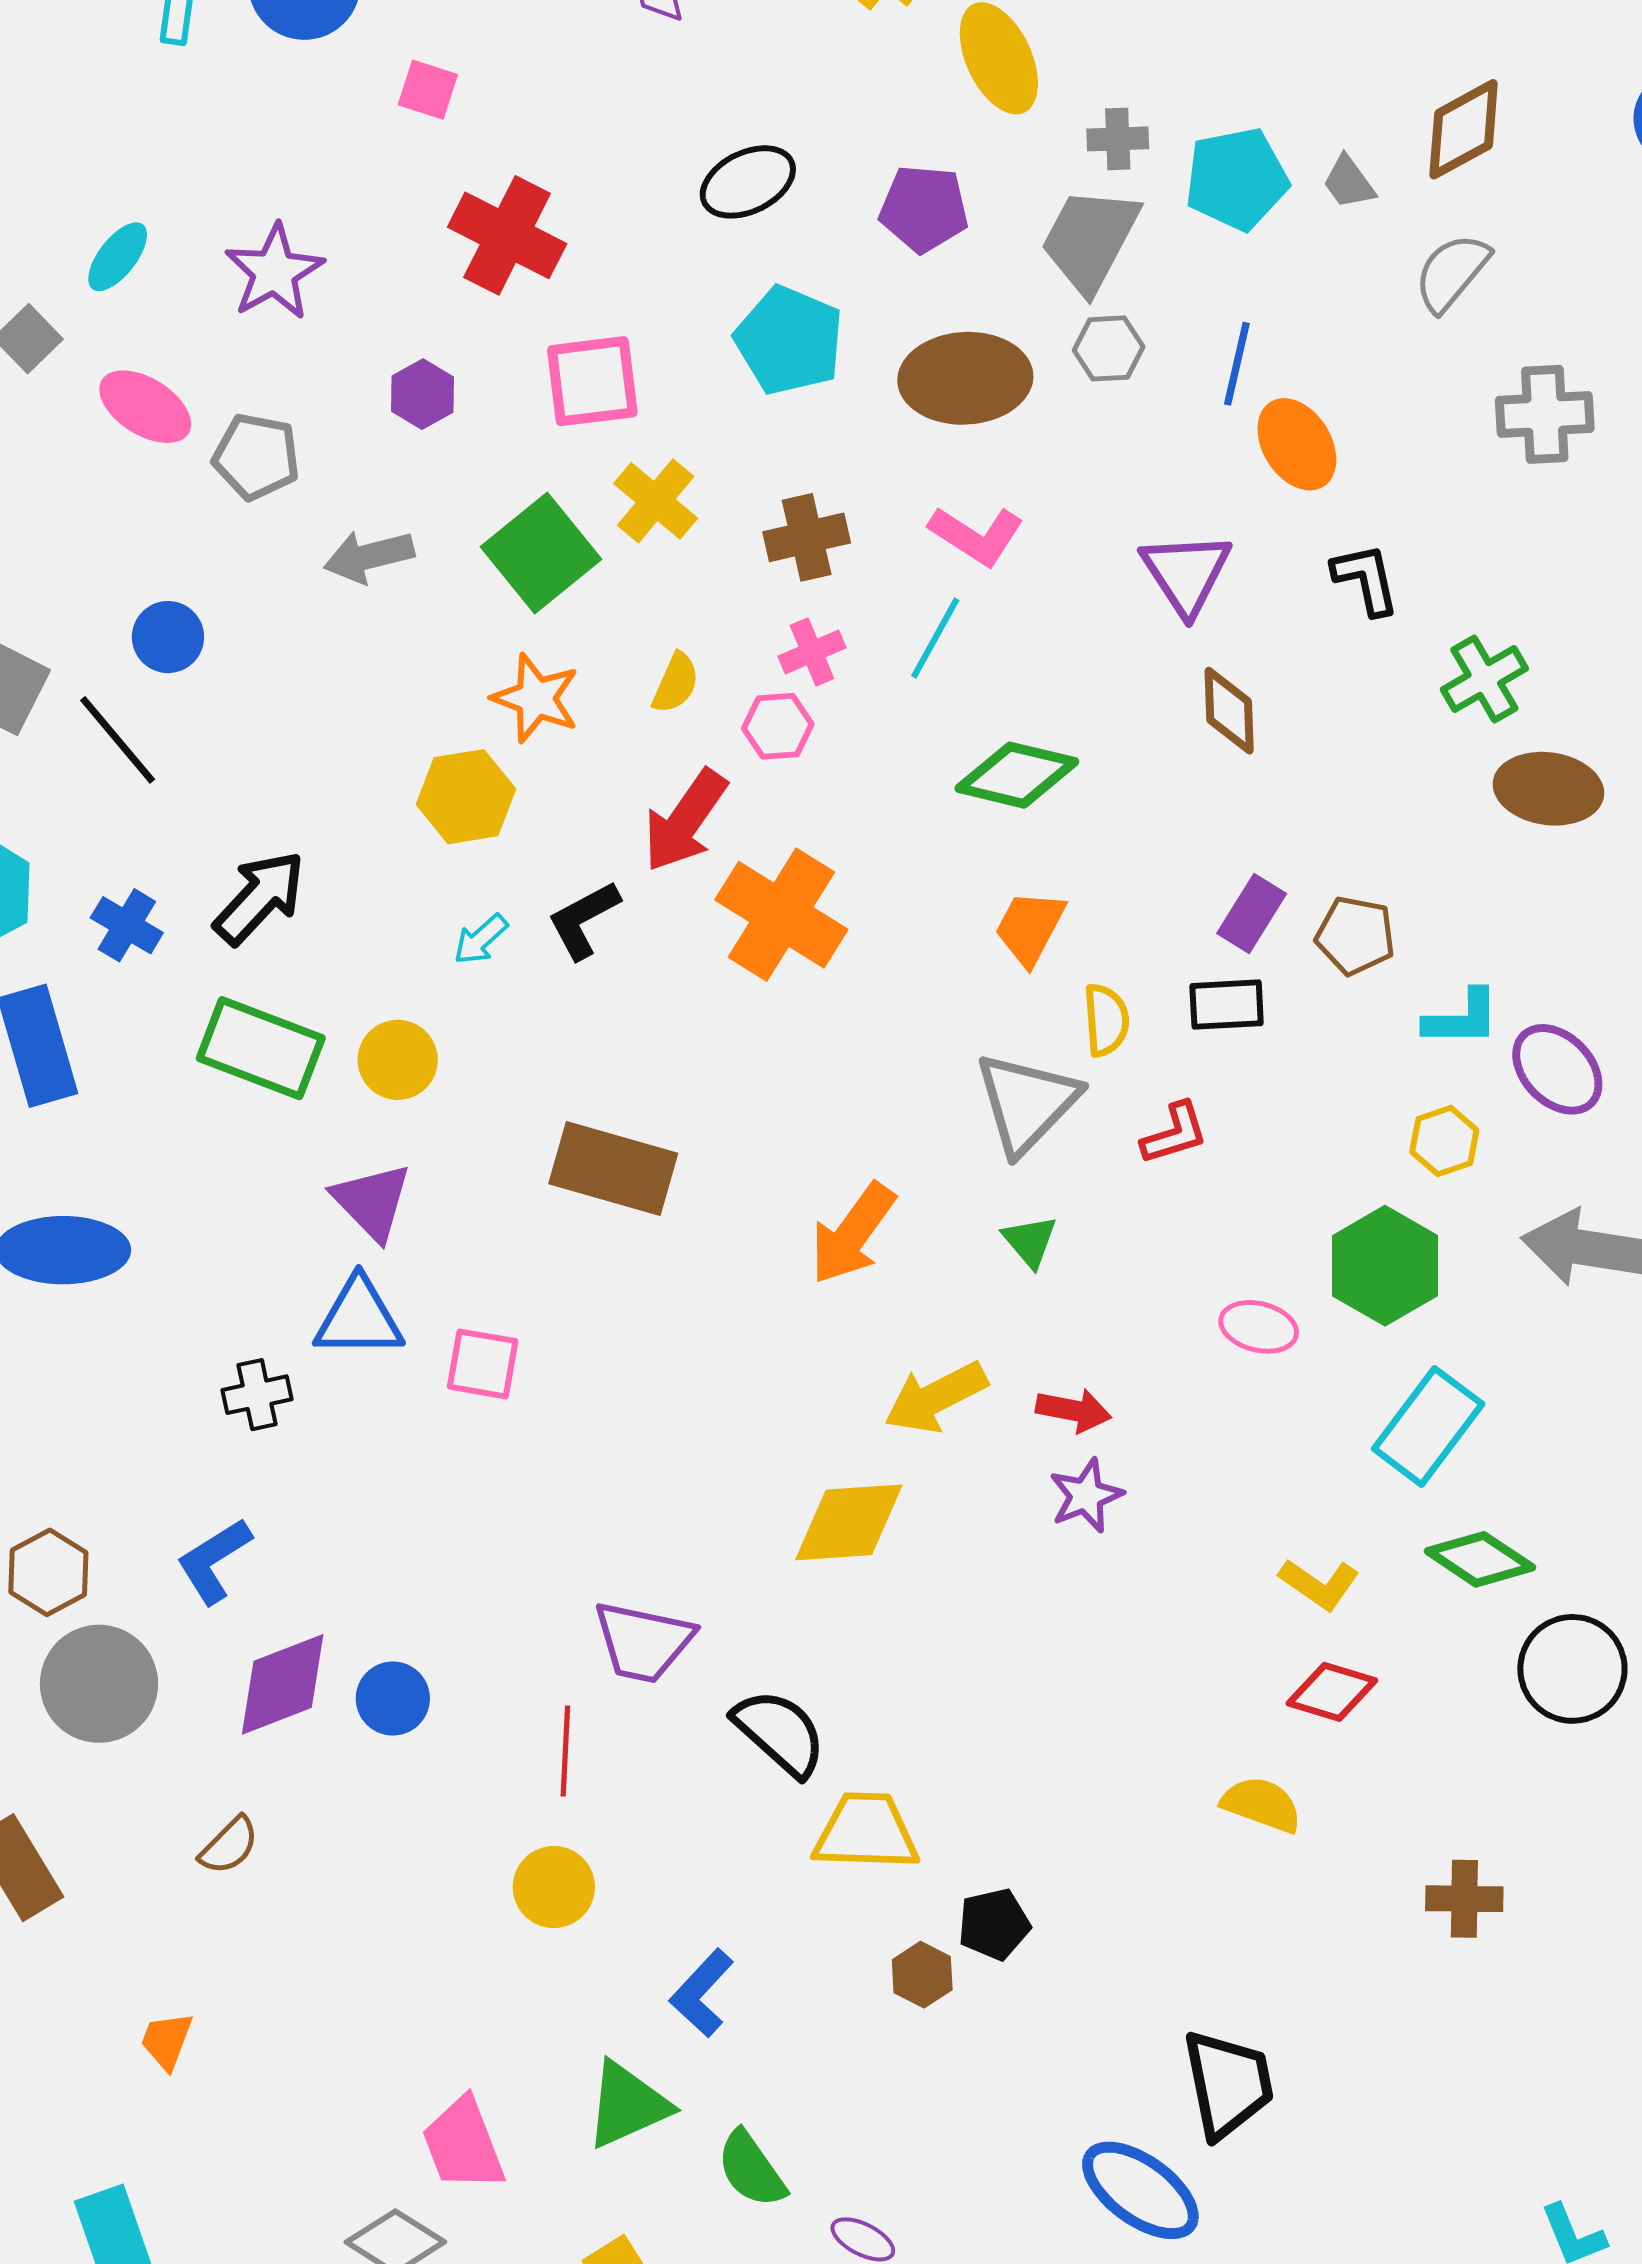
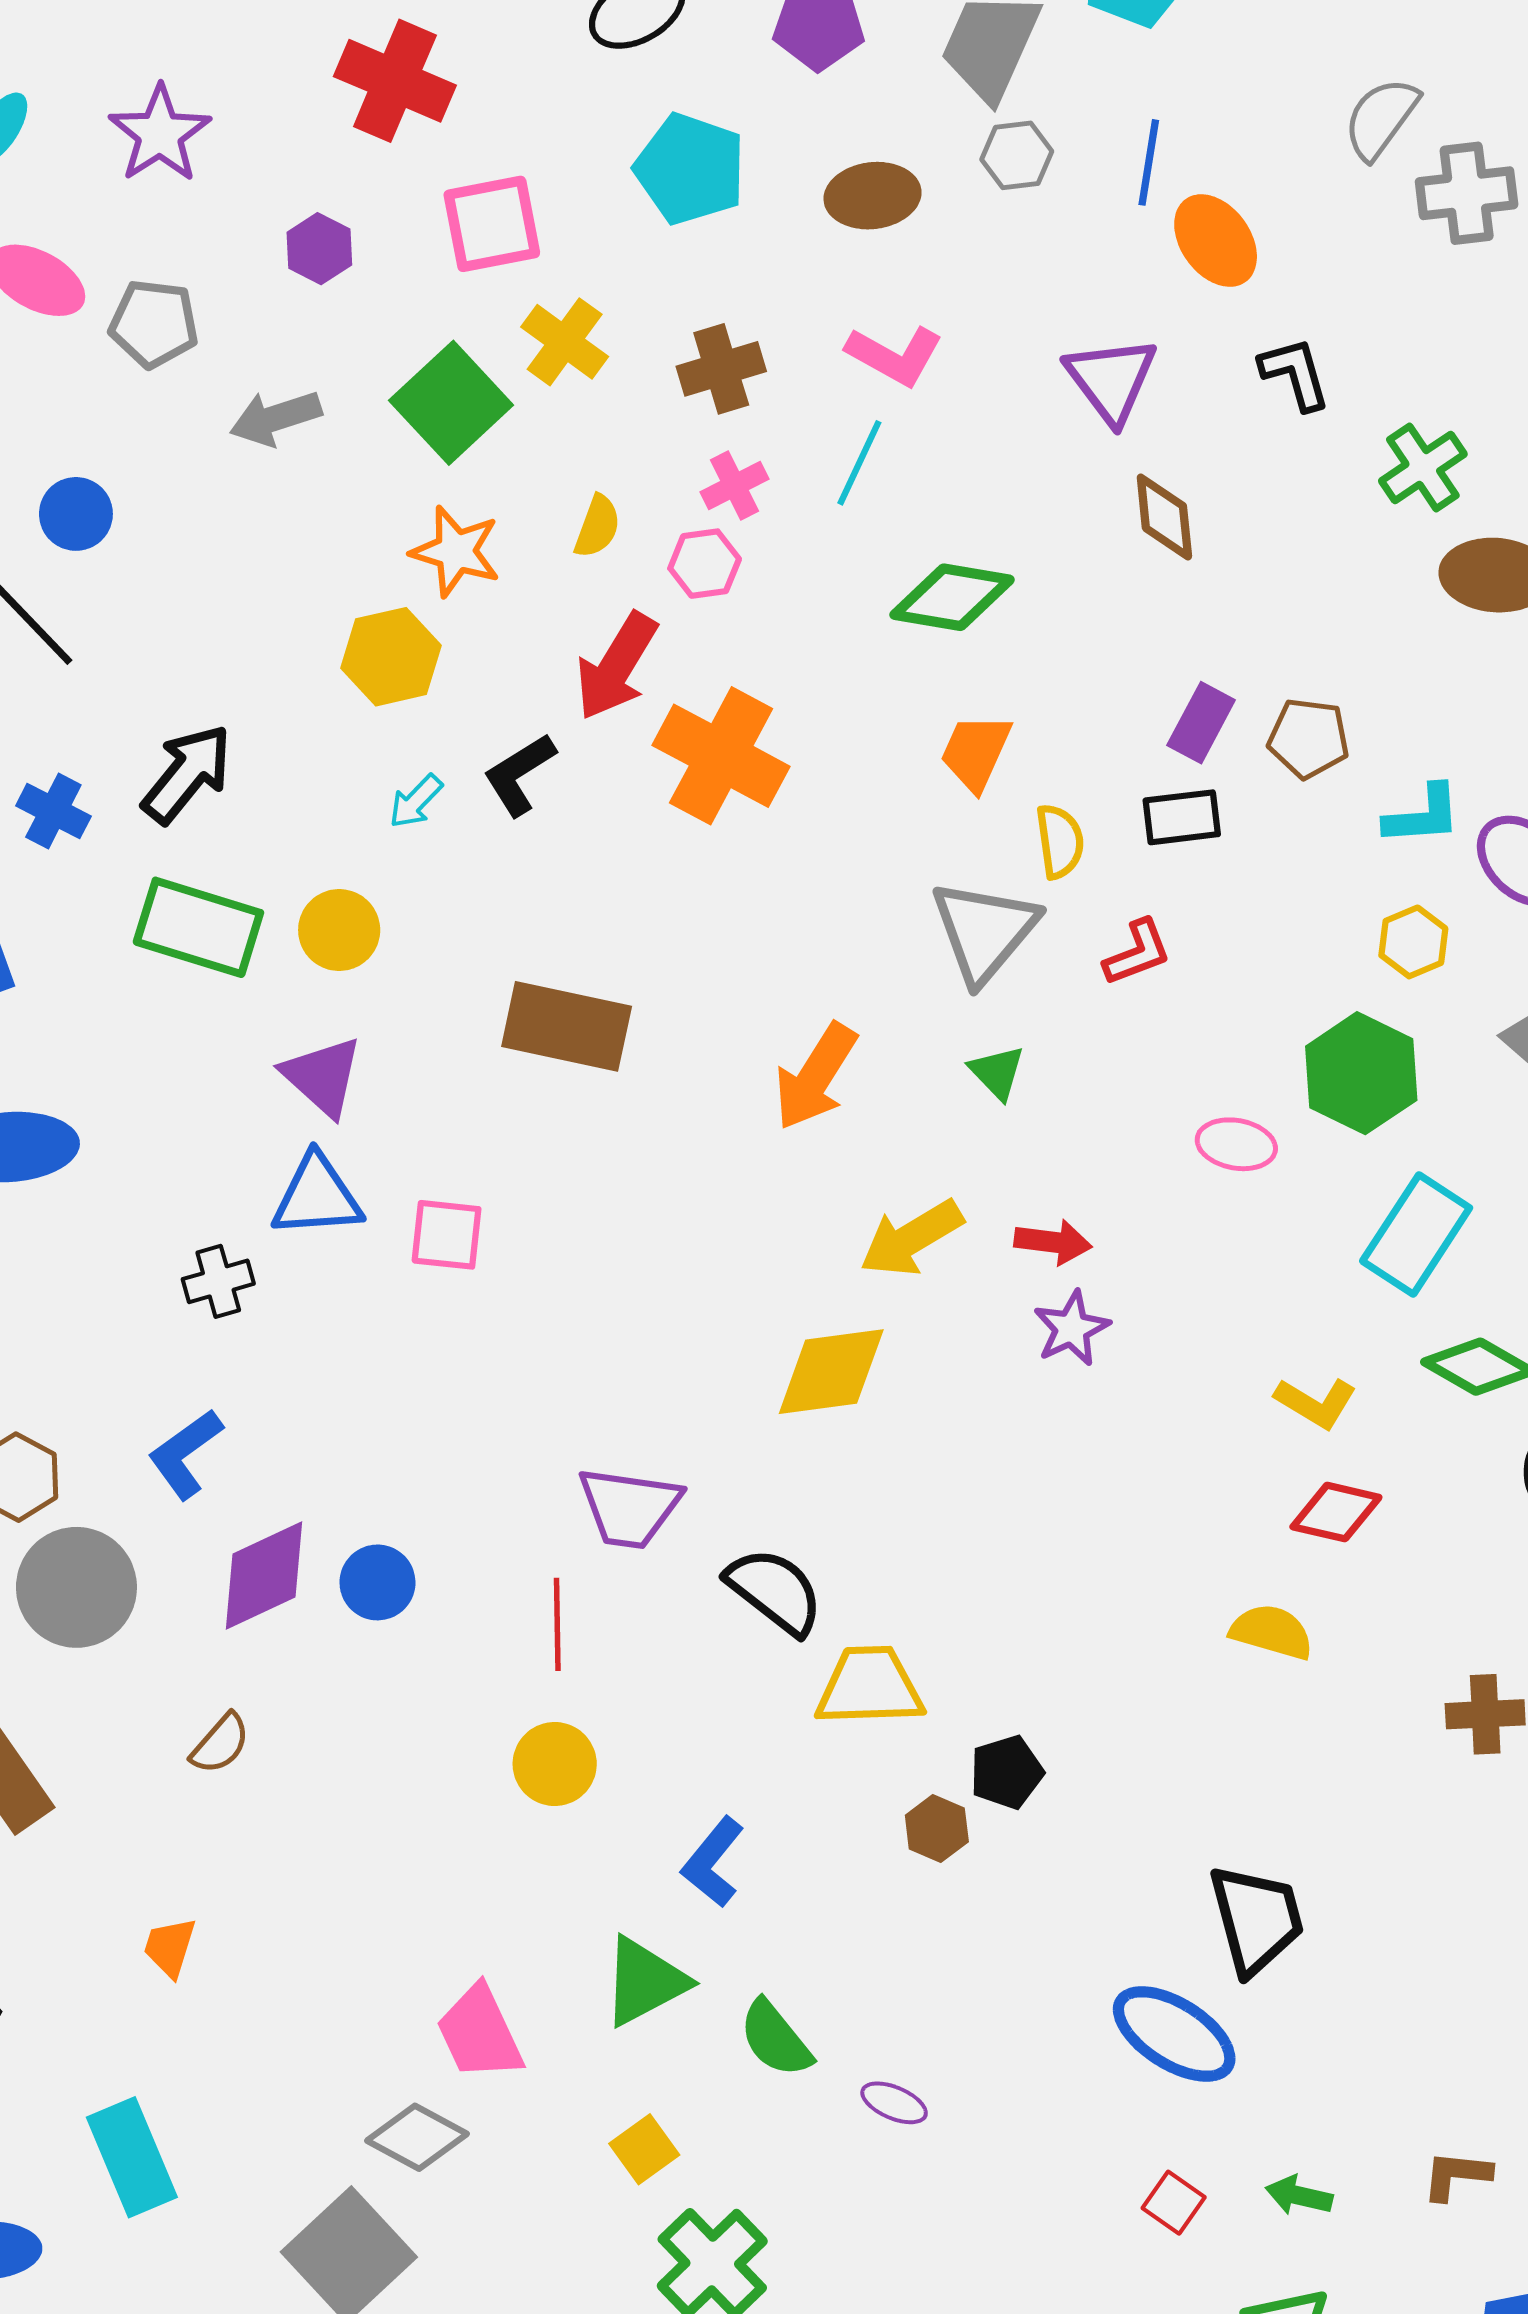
gray semicircle: (1452, 272) -> (1381, 118), moved
brown ellipse: (965, 378) -> (873, 196), size x0.7

